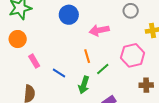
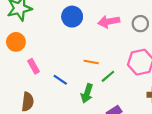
gray circle: (131, 11) -> (140, 24), moved
pink arrow: (99, 30) -> (109, 22), moved
orange line: (87, 56) -> (91, 62), turned -64

